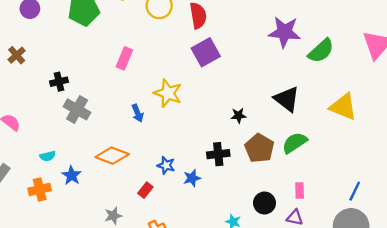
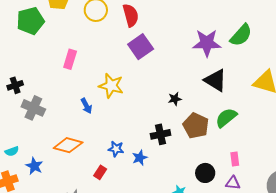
purple star: (284, 32) -> (207, 43), moved

